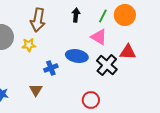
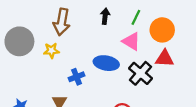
orange circle: (125, 15) -> (162, 30), moved

